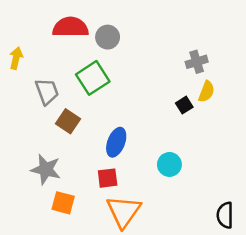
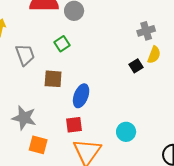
green square: (93, 78) -> (62, 44), size x0.6
brown square: (68, 121) -> (53, 79), moved, turned -30
cyan circle: (169, 164) -> (126, 132), moved

